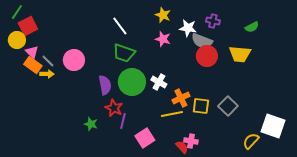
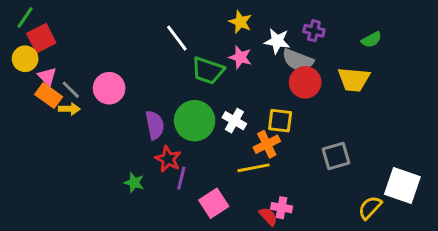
green trapezoid: (124, 53) -> (208, 71), moved
yellow square: (201, 106) -> (280, 121), moved
gray square: (228, 106) -> (336, 156), turned 30

